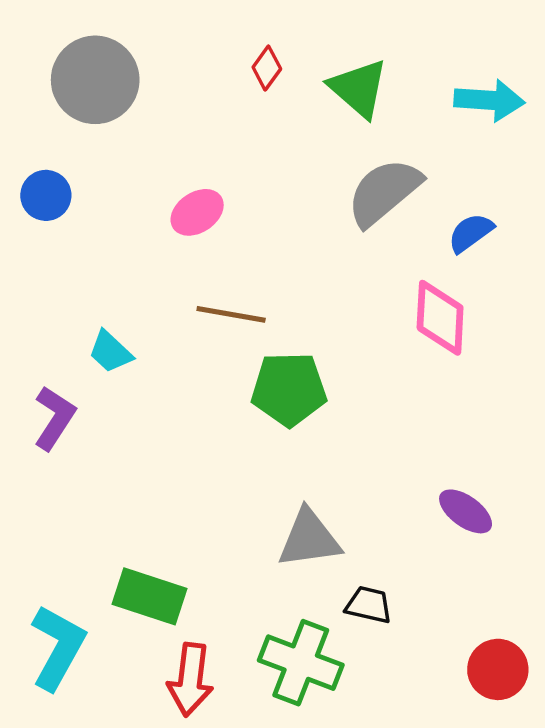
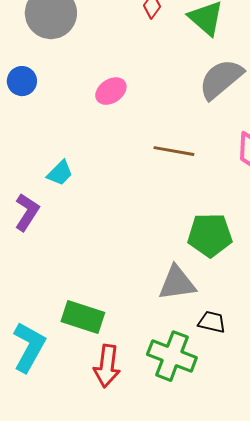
brown line: (231, 314) -> (174, 151), moved
cyan trapezoid: (110, 352) -> (60, 173), turned -88
green pentagon: (289, 389) -> (210, 235), moved

